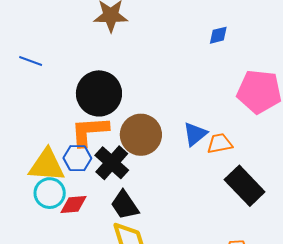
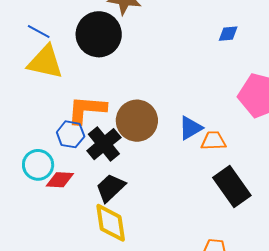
black circle: (99, 93) -> (99, 34), moved
yellow triangle: (47, 165) -> (45, 62), moved
black trapezoid: (125, 205) -> (110, 188), turned 72

